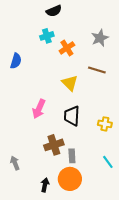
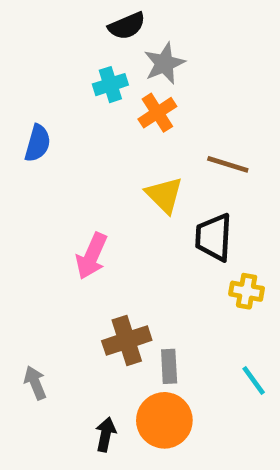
gray star: (100, 38) -> (164, 63), moved
black trapezoid: (72, 116) -> (214, 237), moved

